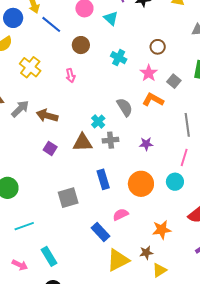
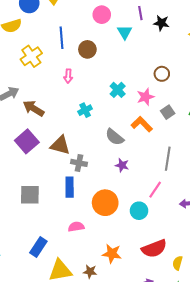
blue line: (51, 24) -> (61, 38), moved, turned 30
cyan cross: (119, 58) -> (118, 90), moved
gray semicircle: (125, 107) -> (115, 137), moved, turned 144
cyan cross: (98, 121) -> (85, 110), moved
gray cross: (111, 140) -> (79, 163), moved
purple square: (50, 148) -> (27, 141), size x1.6
blue rectangle: (100, 232) -> (38, 247), moved, turned 60

